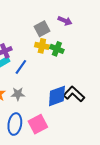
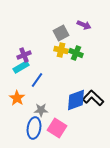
blue line: (21, 67) -> (37, 80), moved
gray star: (18, 94) -> (41, 110), moved
pink square: (38, 124) -> (57, 128), turned -30

